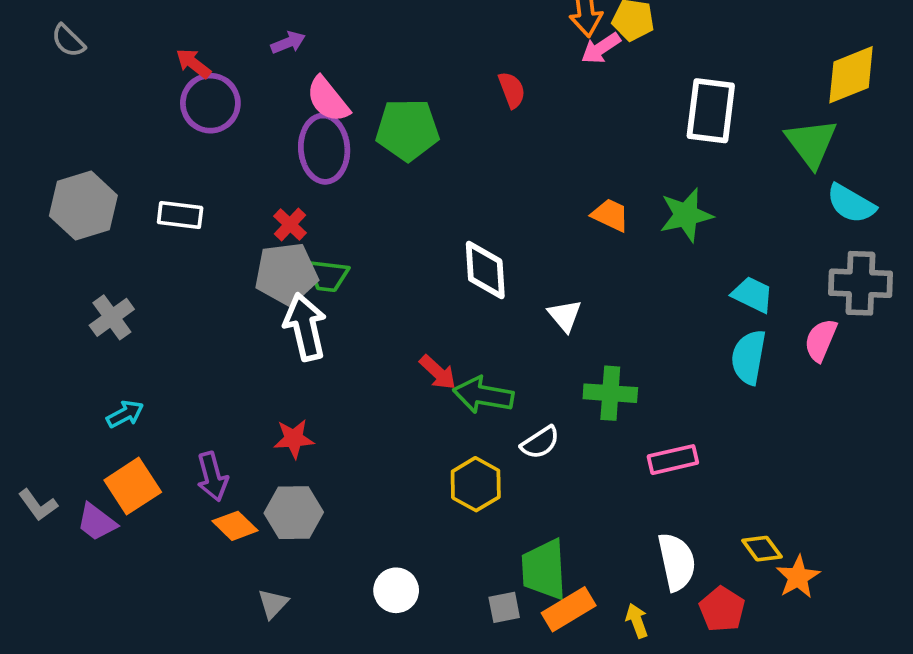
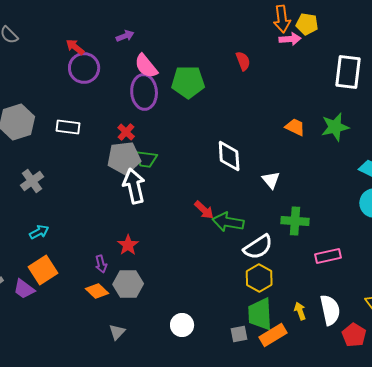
pink arrow: (601, 48) -> (290, 39), turned -150
red star: (294, 439) -> (128, 245), turned -30
white semicircle: (540, 442) -> (258, 247), size x1.4
purple arrow: (212, 477) -> (101, 264), moved, size x0.7
yellow hexagon: (476, 484) -> (259, 278), moved
yellow arrow: (637, 621) -> (300, 311), moved

